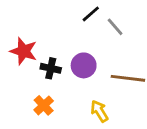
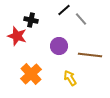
black cross: (51, 68) -> (31, 20), moved
orange cross: (44, 105) -> (31, 74), size x1.5

